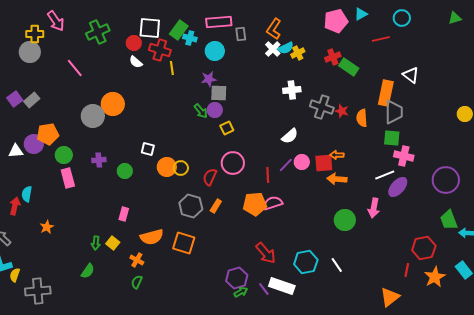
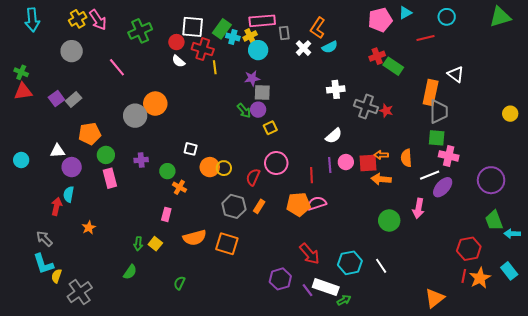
green triangle: (455, 18) -> (500, 17), size x1.6
yellow cross: (35, 34) -> (78, 19), moved, turned -30
white cross: (273, 49) -> (303, 48), moved
yellow cross: (298, 53) -> (250, 36), moved
orange semicircle: (362, 118) -> (406, 158), moved
purple circle: (34, 144) -> (72, 167), moved
purple line: (286, 165) -> (330, 165), turned -49
orange cross: (137, 260) -> (179, 187), moved
red line: (407, 270) -> (464, 276), moved
gray cross: (38, 291) -> (80, 292), turned -30
green arrow: (241, 292) -> (344, 300), moved

